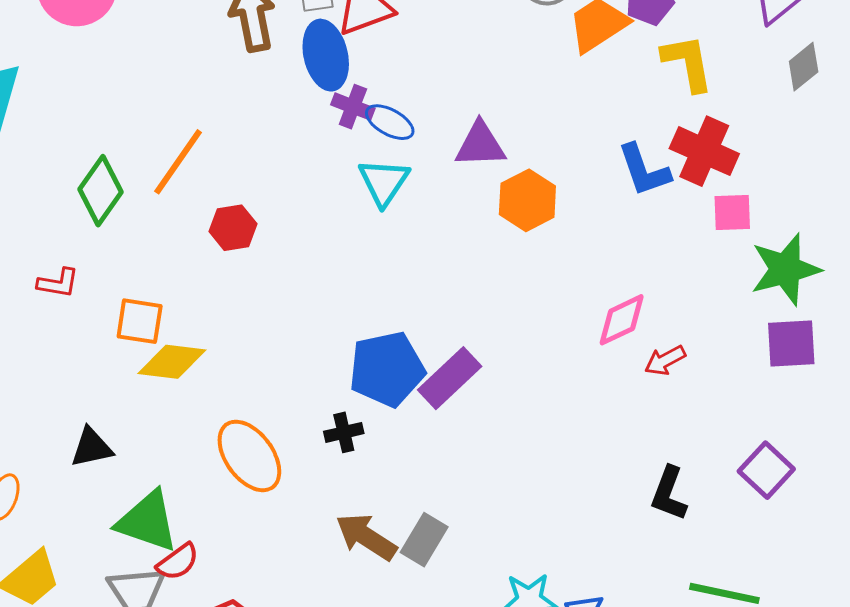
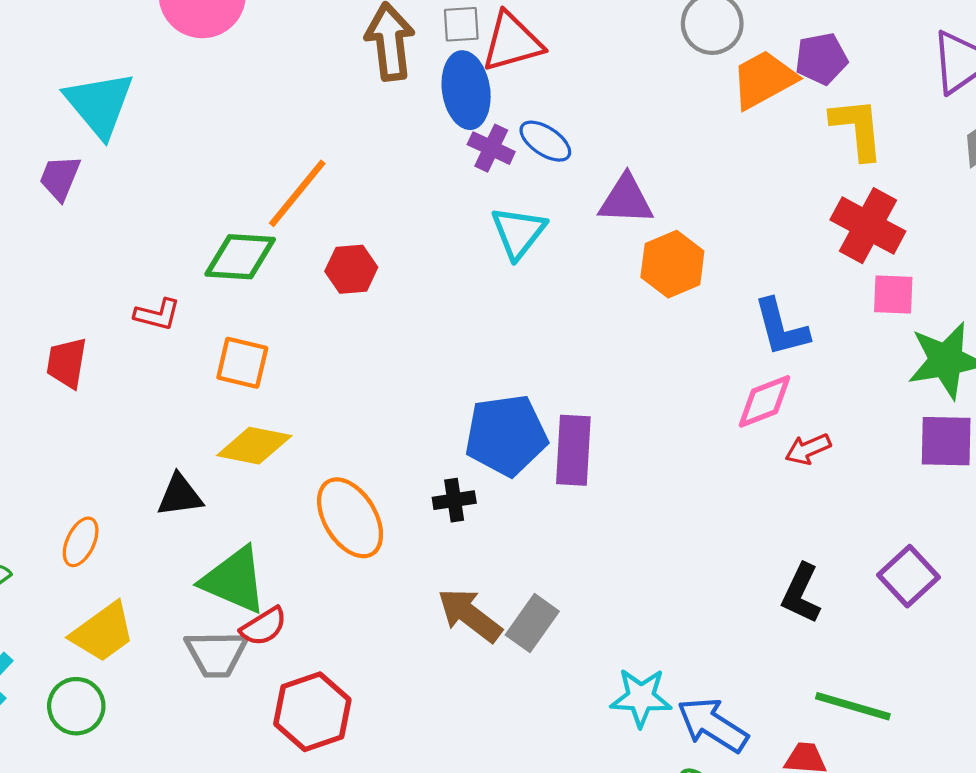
blue ellipse: (390, 122) -> (545, 141), moved
blue L-shape: (644, 170) -> (781, 328), moved
green diamond: (101, 191) -> (240, 257), moved, turned 54
yellow diamond: (172, 362) -> (254, 446), moved
purple rectangle: (450, 378) -> (573, 450), turned -48

